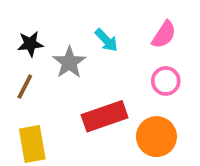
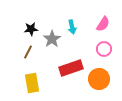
cyan arrow: (106, 40) -> (72, 27), turned 32

